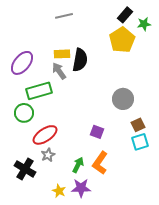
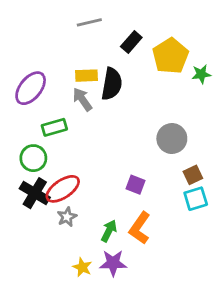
black rectangle: (125, 15) -> (131, 42), moved
green star: (144, 24) -> (201, 74), moved
green rectangle: (39, 91) -> (54, 127), size x0.7
black cross: (25, 169) -> (35, 193), moved

